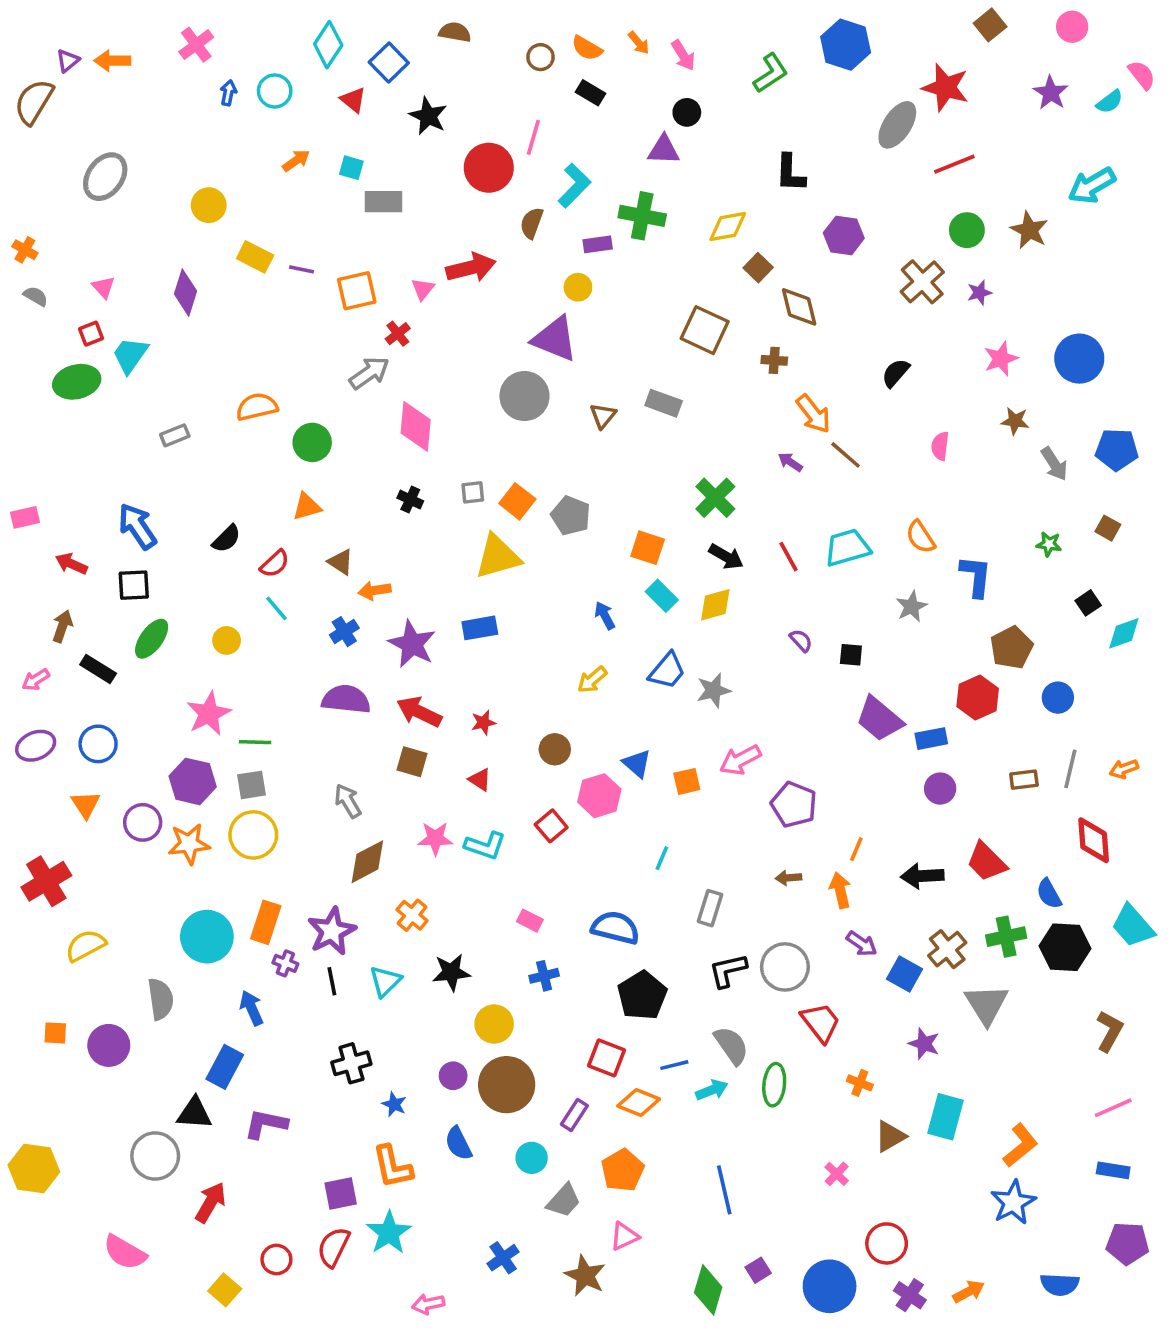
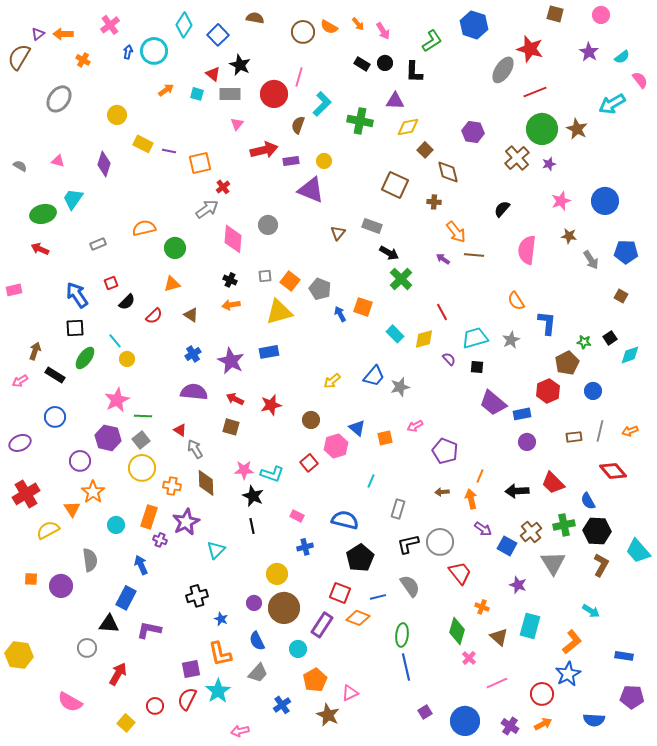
brown square: (990, 25) -> (555, 14), turned -36
brown circle: (541, 57) -> (303, 32), size x1.5
pink semicircle: (1142, 75) -> (640, 80), moved
cyan circle: (275, 91) -> (154, 51), size x1.4
black rectangle: (590, 93) -> (362, 64), moved
red triangle: (353, 100) -> (213, 74), moved
purple triangle: (664, 150) -> (395, 101), moved
black L-shape: (790, 173) -> (414, 72), moved
gray rectangle: (384, 202) -> (230, 94), moved
green circle: (967, 230) -> (542, 129), size x1.6
purple rectangle: (598, 244) -> (291, 161), moved
orange cross: (25, 250) -> (83, 60), moved
pink triangle: (103, 287) -> (58, 161), turned -32
pink triangle: (423, 289) -> (237, 124), moved
red square: (91, 334) -> (111, 283), moved
gray circle: (524, 396) -> (268, 225), moved, size x0.7
pink semicircle: (940, 446) -> (527, 250), size x1.8
brown line: (846, 455) -> (474, 255), turned -36
green star: (1049, 544) -> (584, 342), moved
cyan trapezoid: (847, 548) -> (475, 338), moved
black arrow: (726, 557) -> (389, 253), moved
red arrow: (71, 564) -> (40, 249), moved
orange arrow: (375, 591) -> (231, 305), moved
cyan rectangle: (662, 596) -> (395, 334), moved
yellow diamond: (715, 605) -> (424, 339), moved
cyan line: (276, 608) -> (115, 341), moved
blue arrow: (605, 615) -> (340, 314), moved
red arrow: (419, 712) -> (235, 399), size x0.7
red star: (483, 723) -> (271, 405), size x1.5
purple ellipse: (36, 746) -> (20, 443), moved
pink arrow: (740, 760) -> (415, 426), size x0.7
red triangle: (480, 780) -> (180, 430), moved
gray square: (252, 785) -> (141, 440), turned -30
orange triangle: (86, 805) -> (72, 509), moved
red diamond: (1094, 840) -> (613, 471), turned -36
orange star: (189, 844) -> (93, 492), moved, turned -30
brown diamond: (367, 862) -> (206, 483), turned -64
orange cross: (412, 915) -> (172, 486), moved, turned -30
cyan trapezoid: (1133, 926) -> (638, 551), moved
cyan circle: (207, 937) -> (116, 525), size x0.6
black star: (451, 972) -> (253, 496), moved, turned 30
black line: (332, 981) -> (252, 526), moved
brown L-shape: (1110, 1031) -> (601, 565), moved
green ellipse: (774, 1085) -> (402, 635), moved
cyan arrow: (712, 1090) -> (591, 611), moved, turned 54
pink line: (1113, 1108) -> (497, 683), moved
purple rectangle: (574, 1115) -> (322, 625), size x1.4
brown triangle: (890, 1136) -> (499, 637), turned -48
gray circle: (155, 1156) -> (87, 648), size x0.7
orange pentagon: (623, 1170) -> (315, 680), moved
gray trapezoid: (564, 1201) -> (258, 673), moved
red circle: (887, 1243) -> (542, 694), moved
green diamond: (708, 1290) -> (457, 631), moved

